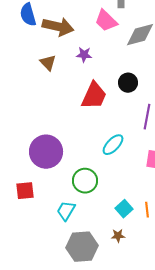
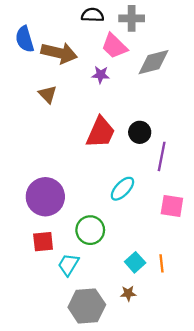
purple star: (84, 55) -> (101, 75), moved
black circle: (128, 83) -> (140, 132), moved
red square: (25, 191) -> (43, 242), moved

